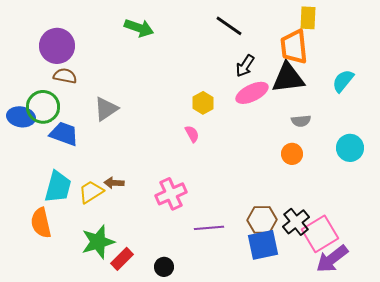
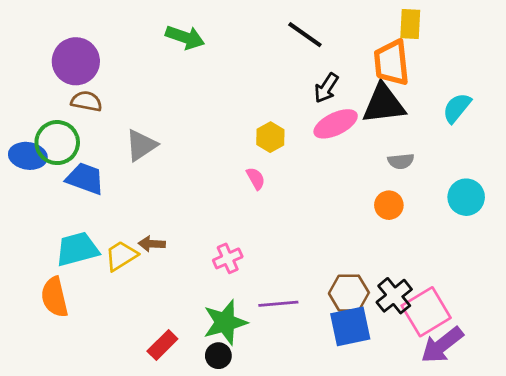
cyan trapezoid: (58, 187) -> (77, 249), turned -120
pink cross: (171, 194) -> (228, 258), size x0.7
green star: (98, 242) -> (225, 322), moved

